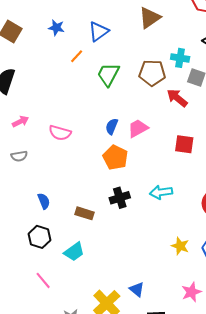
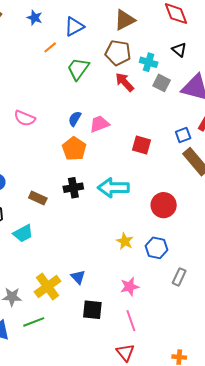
brown pentagon: (152, 73) -> (118, 53), moved
red arrow: (177, 98) -> (125, 82), moved
cyan arrow: (161, 192) -> (113, 188), size x1.4

